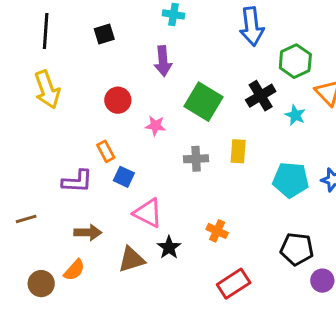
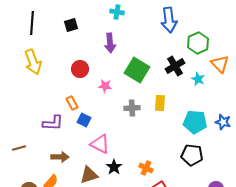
orange cross: (217, 231) -> (146, 168), moved
black pentagon: (297, 249) -> (192, 155), moved

